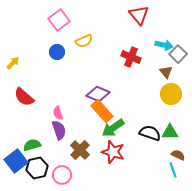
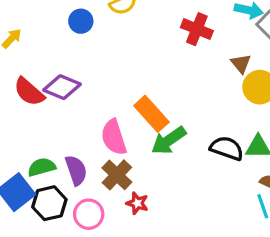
brown triangle: (166, 72) -> (241, 64), moved
purple diamond: (98, 94) -> (62, 87), moved
pink semicircle: (58, 113) -> (114, 137), moved, size x1.6
purple semicircle: (59, 130) -> (76, 170), moved
red star: (113, 152) -> (137, 203), moved, size x0.6

